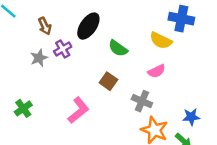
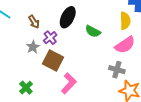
yellow semicircle: (161, 40) -> (125, 21), turned -108
pink semicircle: (157, 71) -> (125, 45), size x1.5
brown square: (108, 81) -> (53, 60), moved, size x1.5

